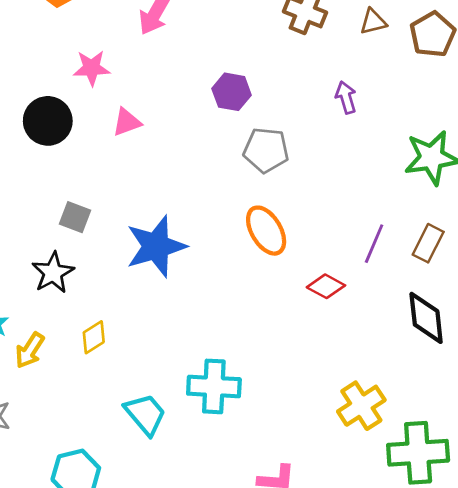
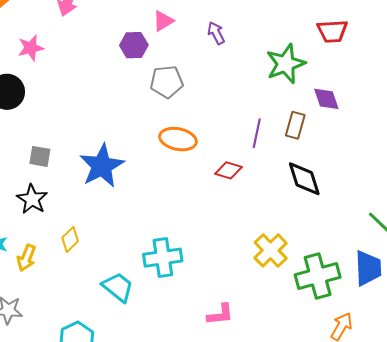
pink triangle: (127, 122) -> (163, 21), moved
orange ellipse: (266, 231) -> (178, 139), turned -36

